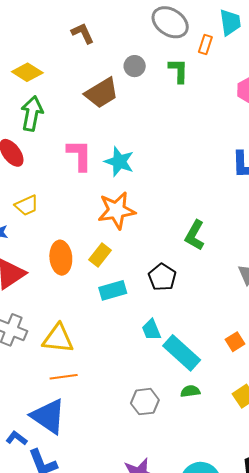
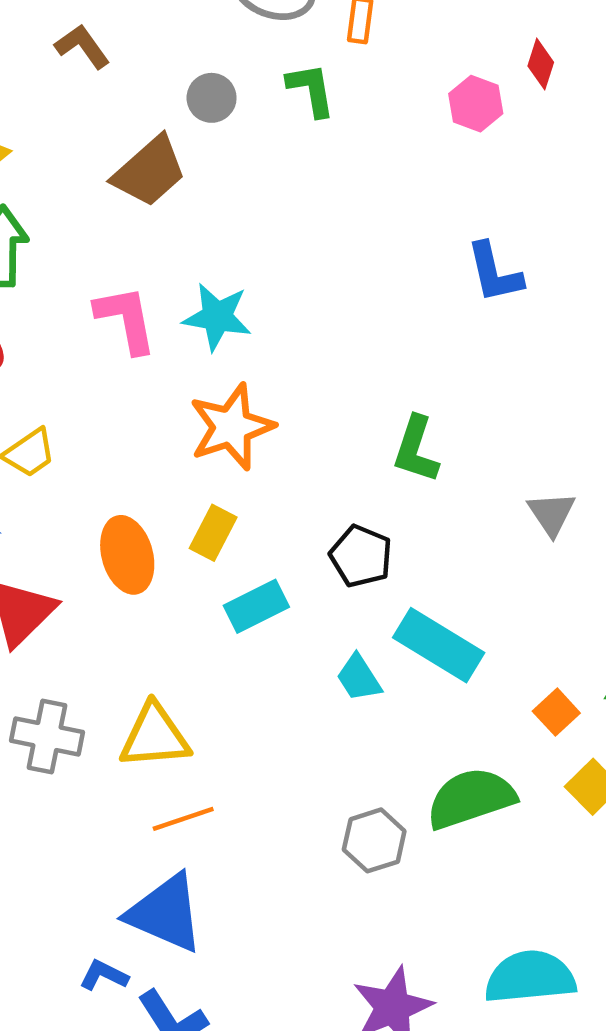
orange square: (235, 342) -> (556, 712), moved
cyan rectangle: (182, 353) -> (439, 645), moved
green semicircle: (190, 391) -> (471, 798), size x2.0

